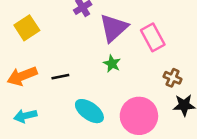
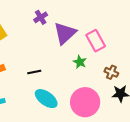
green star: (112, 64) -> (80, 62), moved
black line: (60, 77) -> (34, 72), moved

